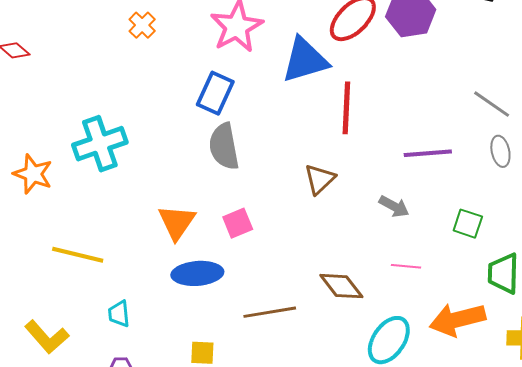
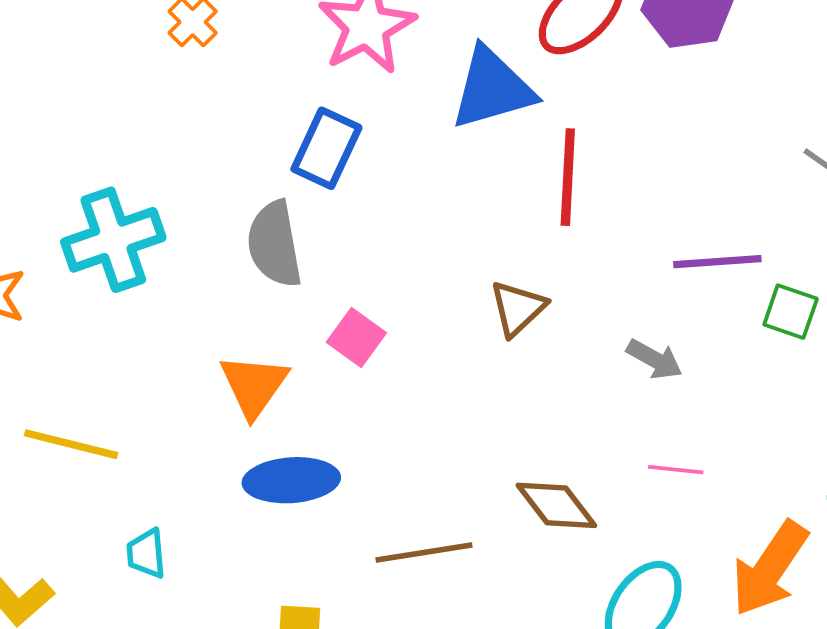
gray semicircle: (224, 146) -> (274, 244), moved
pink square: (238, 223) -> (356, 337), moved, turned -32
green square: (468, 224) -> (791, 312), moved
orange arrow: (457, 320) -> (770, 569), turned -42

